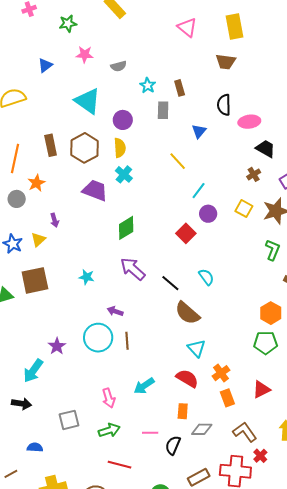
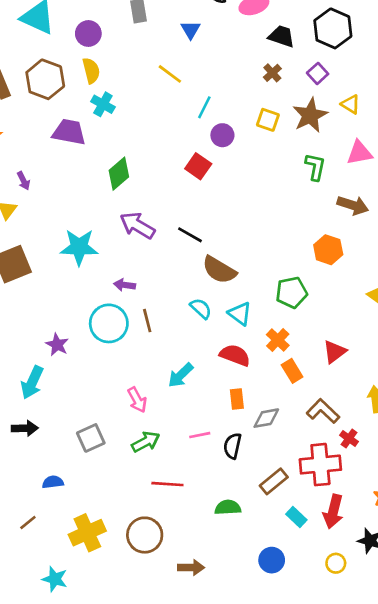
cyan star: (87, 277) -> (79, 247), size x1.8
cyan semicircle: (206, 277) -> (201, 309), moved
green pentagon: (266, 343) -> (291, 292), moved

